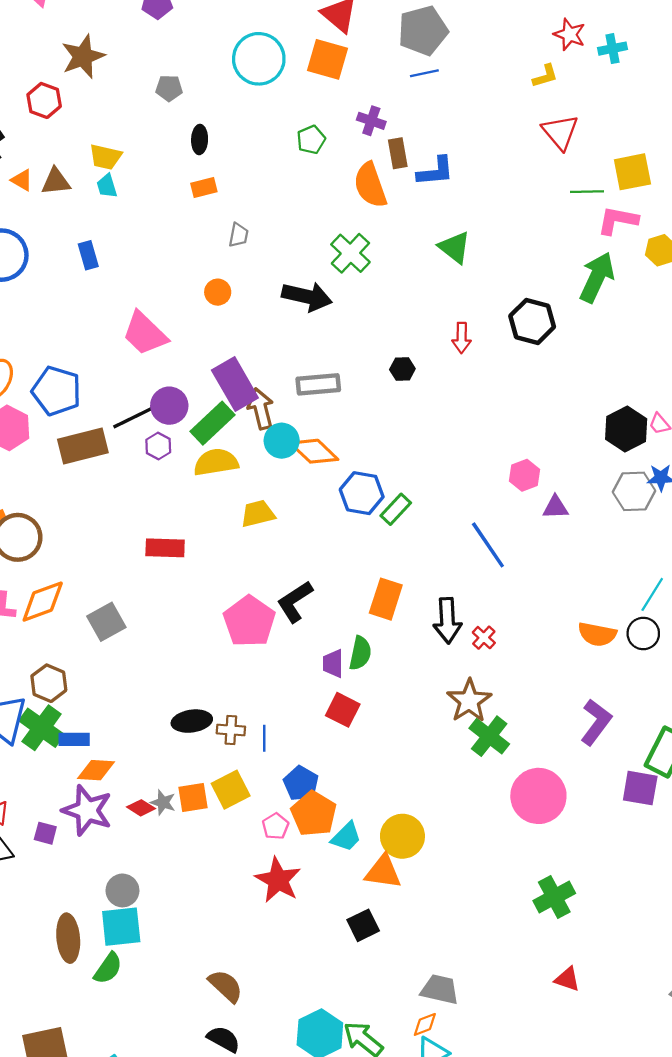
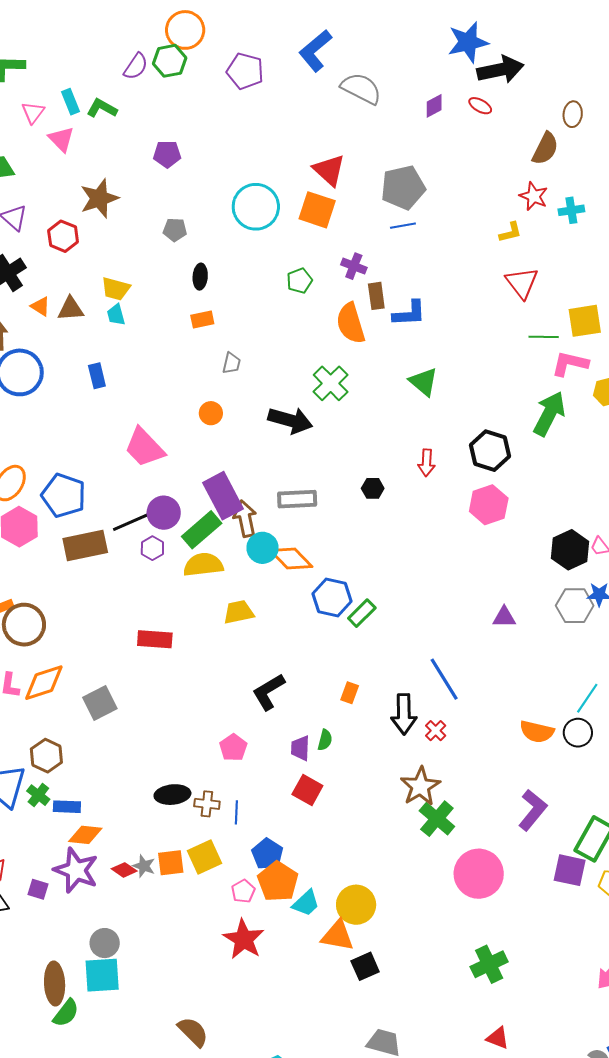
pink hexagon: (524, 475) -> (489, 505), moved, size x1.4
blue line: (488, 545) -> (444, 679), moved
orange rectangle: (386, 599) -> (350, 693), size x0.6
pink pentagon: (249, 621) -> (233, 748), moved, size x0.6
green semicircle: (360, 653) -> (325, 740), size x0.7
green cross: (42, 728) -> (38, 795), size x0.6
black square: (363, 925) -> (365, 966), moved
green semicircle: (108, 968) -> (66, 1013), moved

